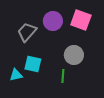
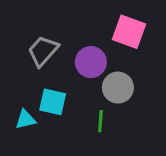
purple circle: (53, 21) -> (91, 62), moved

